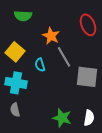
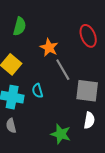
green semicircle: (23, 16) -> (20, 26), turned -78
cyan semicircle: (40, 65) -> (37, 91), moved
white semicircle: (89, 118) -> (89, 120), moved

